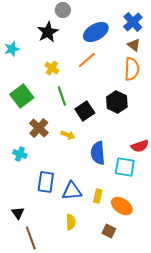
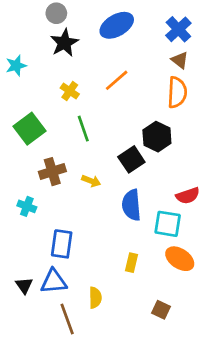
gray circle: (63, 10) -> (56, 13), moved
blue ellipse: (96, 32) -> (117, 25), moved
black square: (85, 111) -> (131, 159), moved
brown cross: (39, 128) -> (52, 172), turned 30
blue triangle: (72, 191) -> (54, 282), moved
orange ellipse: (122, 206) -> (180, 259), moved
brown square: (109, 231) -> (161, 310), moved
brown line: (31, 238) -> (67, 319), moved

